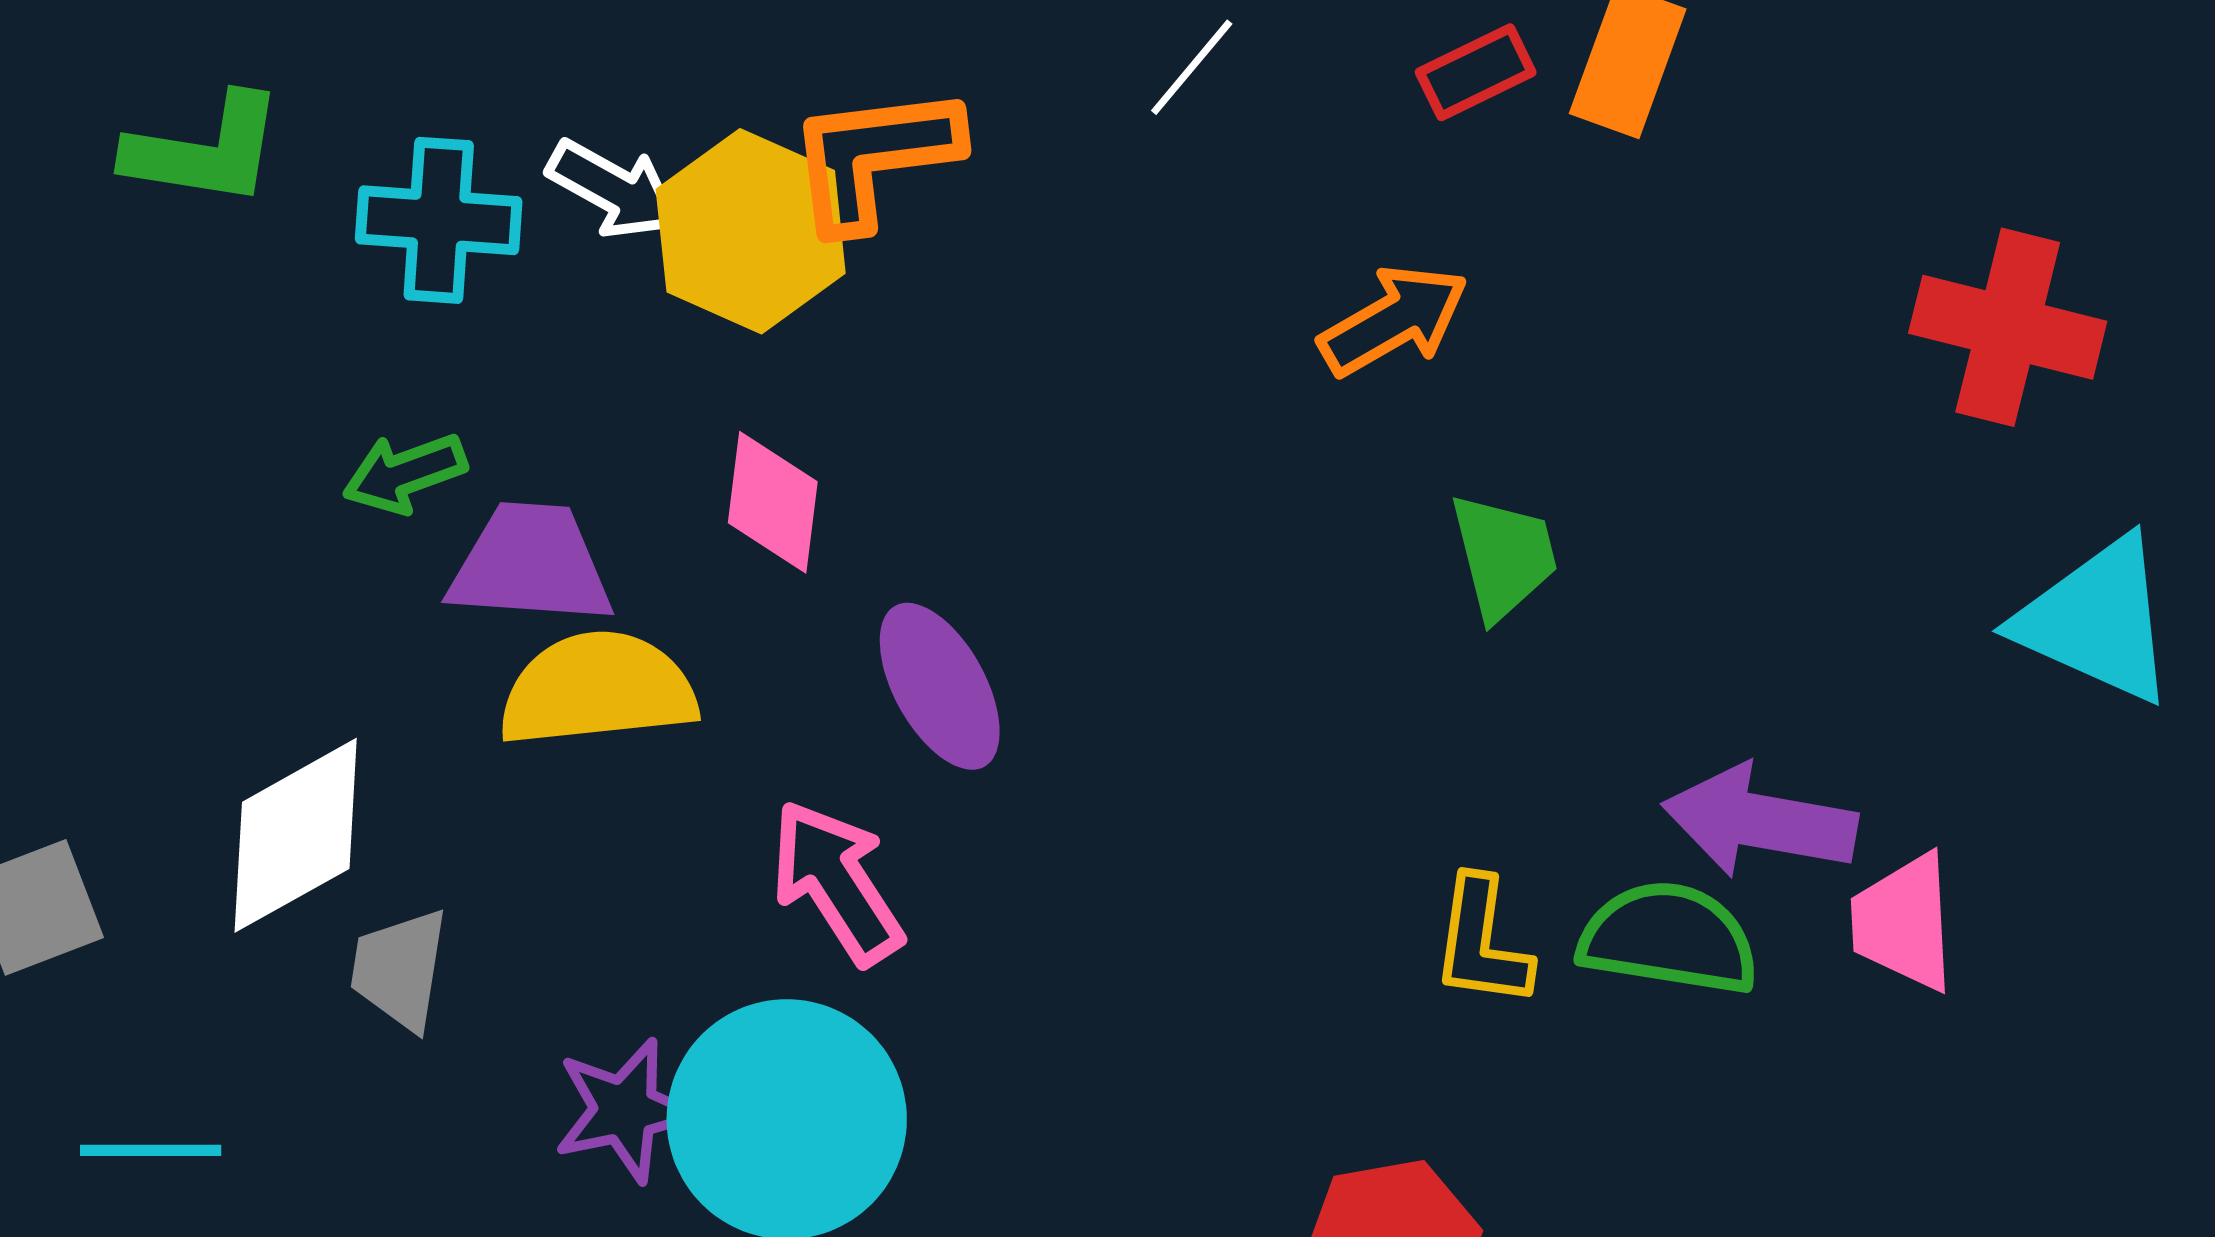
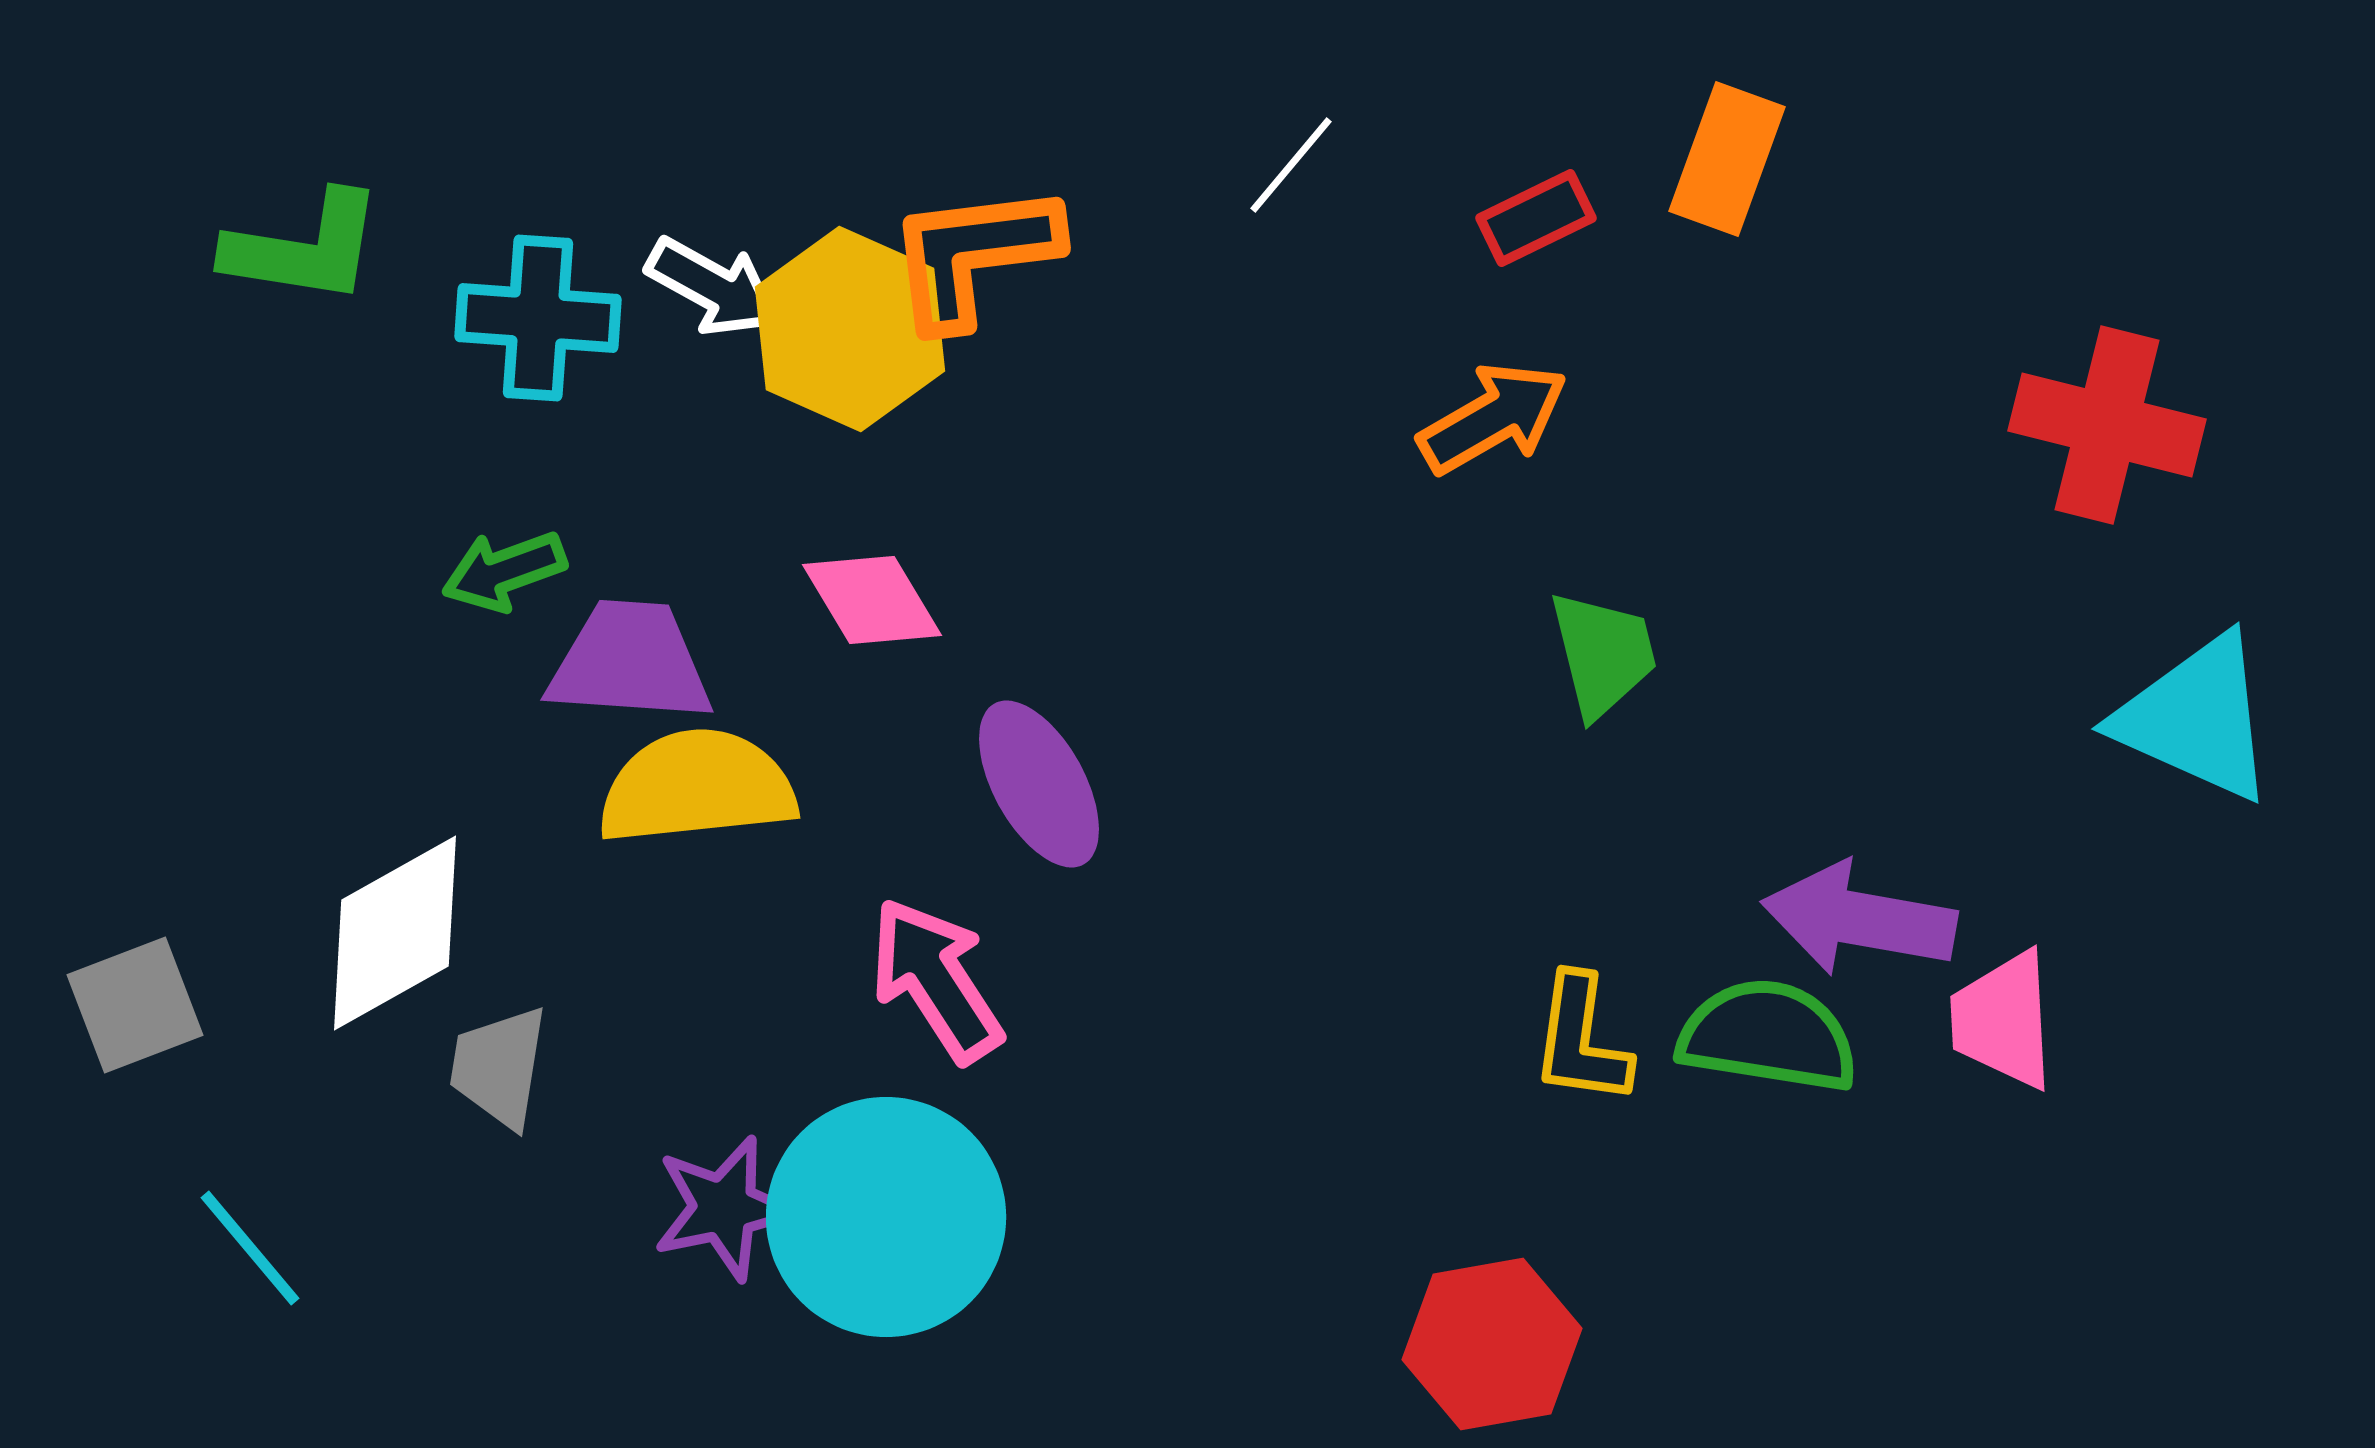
red rectangle: (1476, 72) -> (1536, 218), moved
pink diamond: (773, 502) -> (872, 600), turned -38
cyan line: (151, 1150) -> (250, 1248), turned 50

